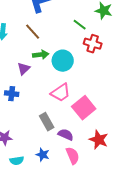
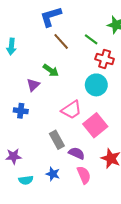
brown line: (33, 32) -> (61, 41), moved
green arrow: (41, 55) -> (51, 70), turned 42
cyan circle: (63, 61) -> (96, 85), moved

